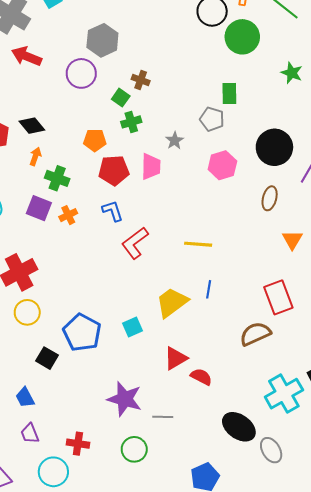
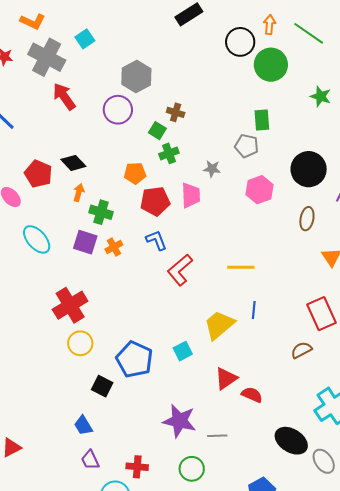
red arrow: (27, 56) -> (64, 97), turned 36
gray star: (175, 141) -> (212, 169), turned -30
brown semicircle: (255, 334) -> (301, 350), size x0.7

